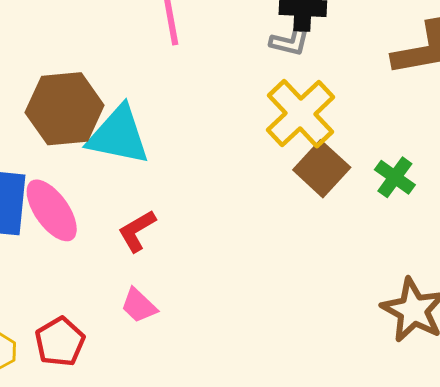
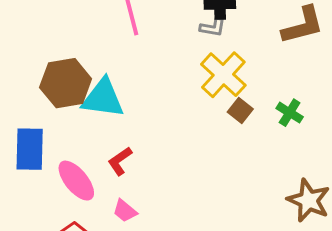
brown square: (322, 169) -> (240, 110), size x0.7
pink ellipse: (52, 210) -> (76, 181), moved

